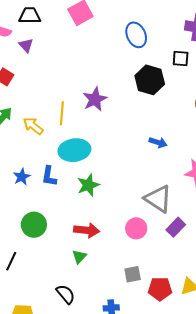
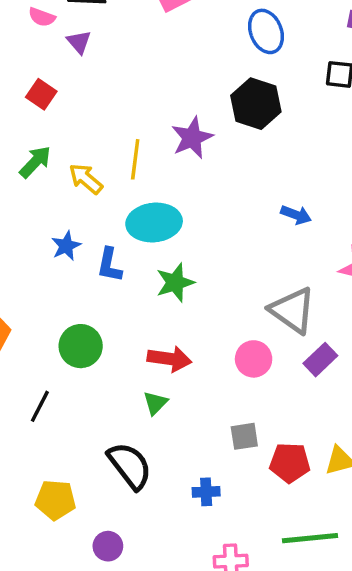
black hexagon: (150, 80) -> (256, 104), moved
blue star: (22, 177) -> (66, 246), moved
black semicircle: (66, 294) -> (130, 466), size x1.4

